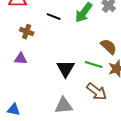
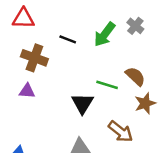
brown cross: (27, 32) -> (34, 58), size x1.5
green line: (94, 65) -> (107, 85), moved

